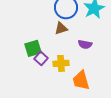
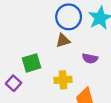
purple square: (41, 58) -> (13, 83), moved

